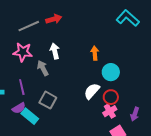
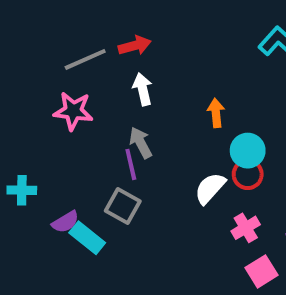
white arrow: (55, 51) -> (143, 89), moved
gray arrow: (43, 68) -> (141, 143), moved
purple line: (22, 87) -> (131, 164), moved
red circle: (111, 97) -> (248, 174), moved

